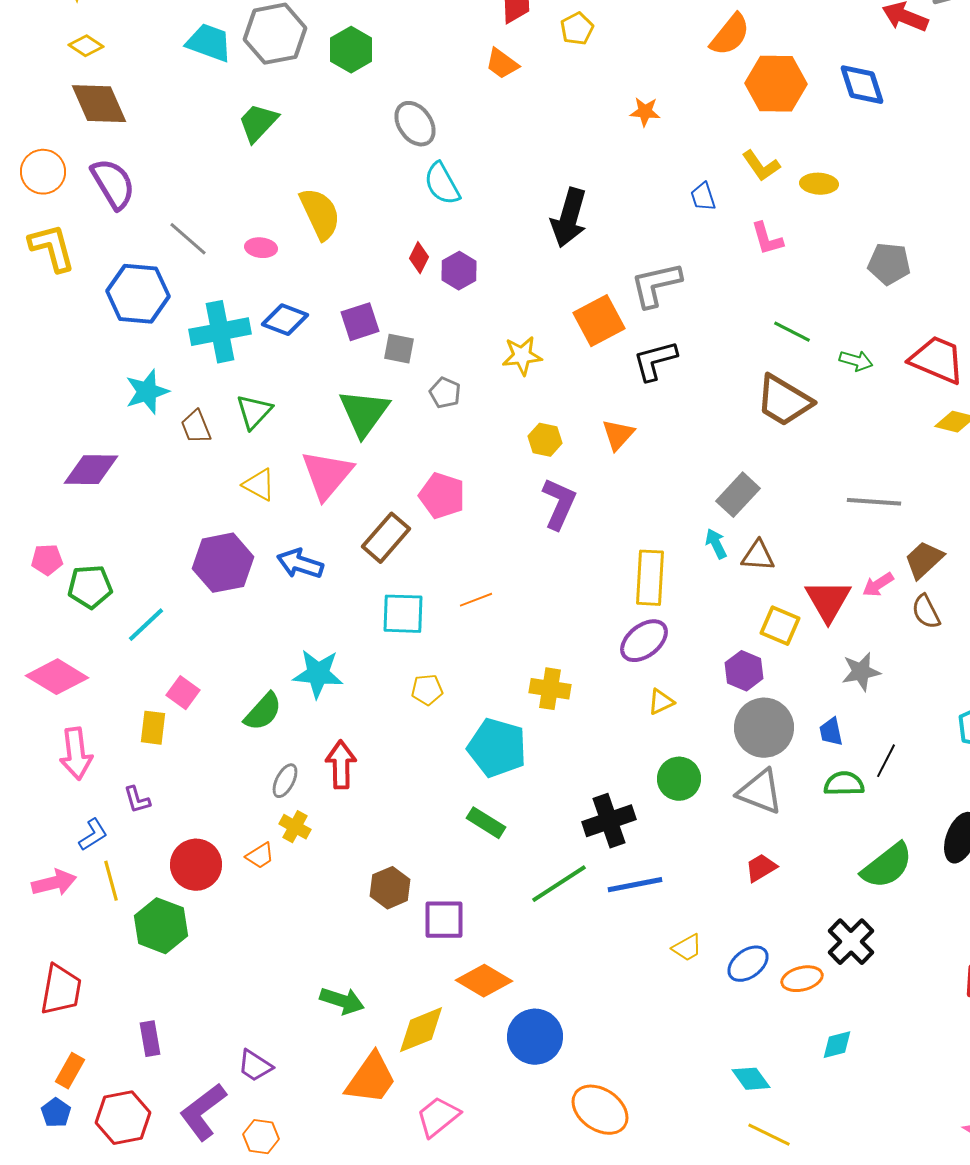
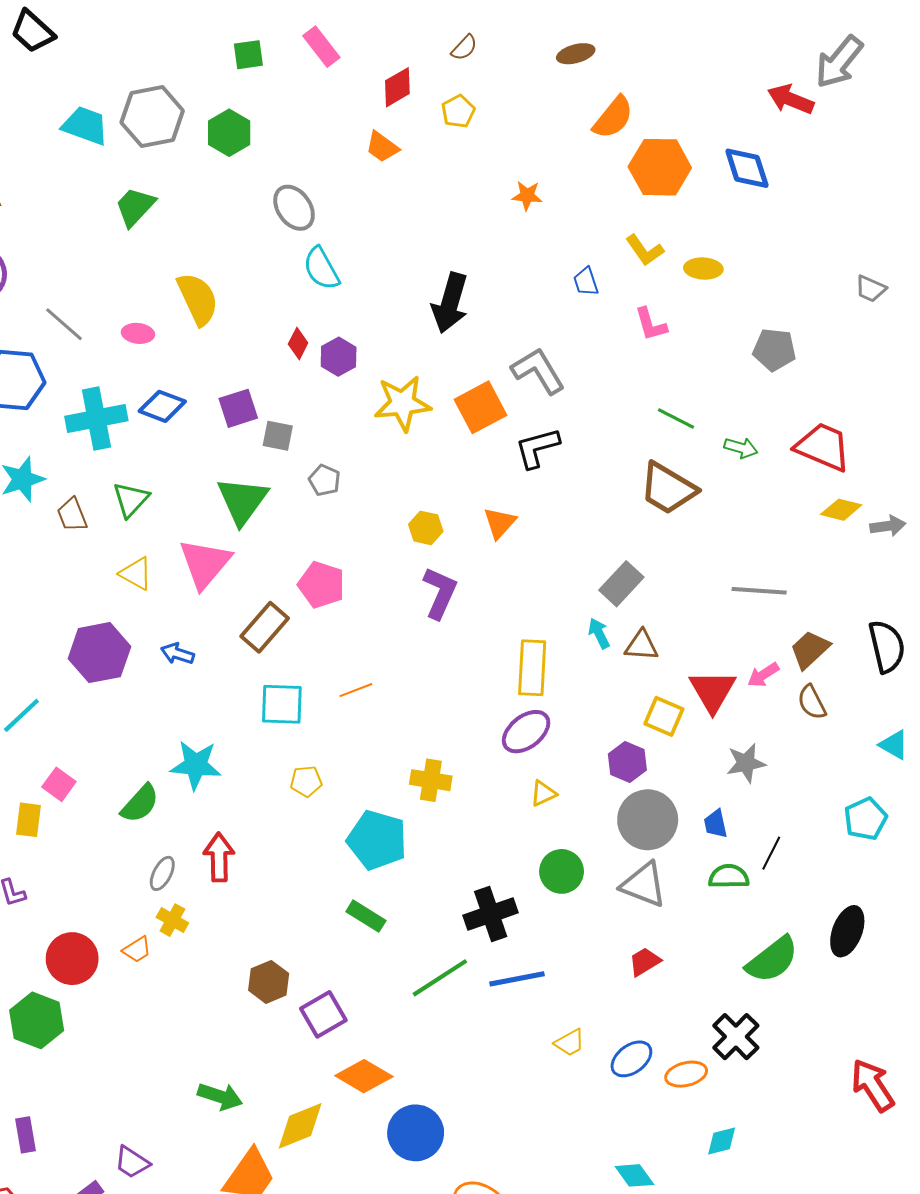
gray L-shape: (656, 285) -> (538, 371), turned 72
yellow star: (522, 356) -> (402, 403), moved, size x1.4
blue arrow: (300, 564) -> (177, 654), size x0.7
purple square: (444, 920) -> (323, 1014), turned -30

